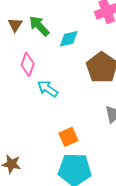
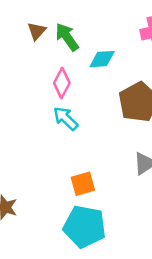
pink diamond: (28, 64) -> (62, 83), moved

